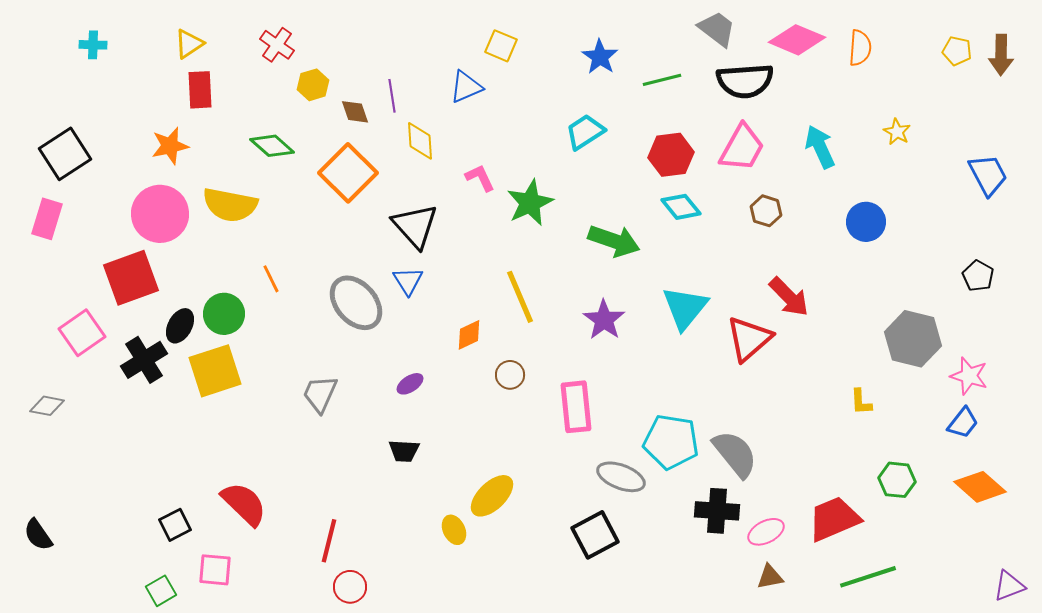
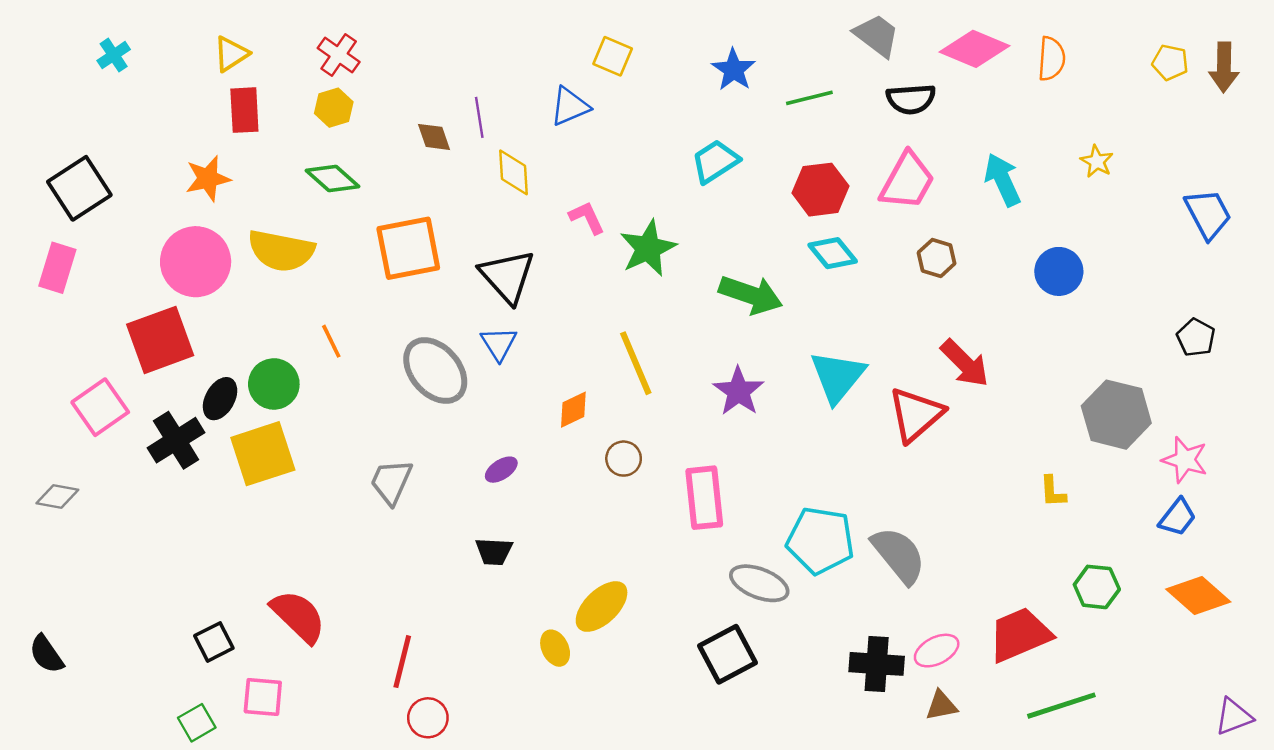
cyan cross: (93, 45) -> (114, 55), turned -36
black semicircle: (745, 81) -> (911, 99), size x0.7
yellow hexagon: (313, 85) -> (334, 108), moved
orange square: (348, 173) -> (408, 248), moved, turned 34
black cross: (717, 511) -> (877, 664), moved

